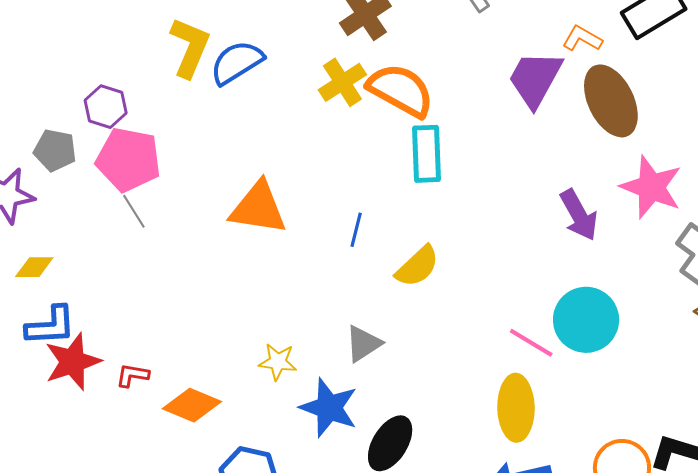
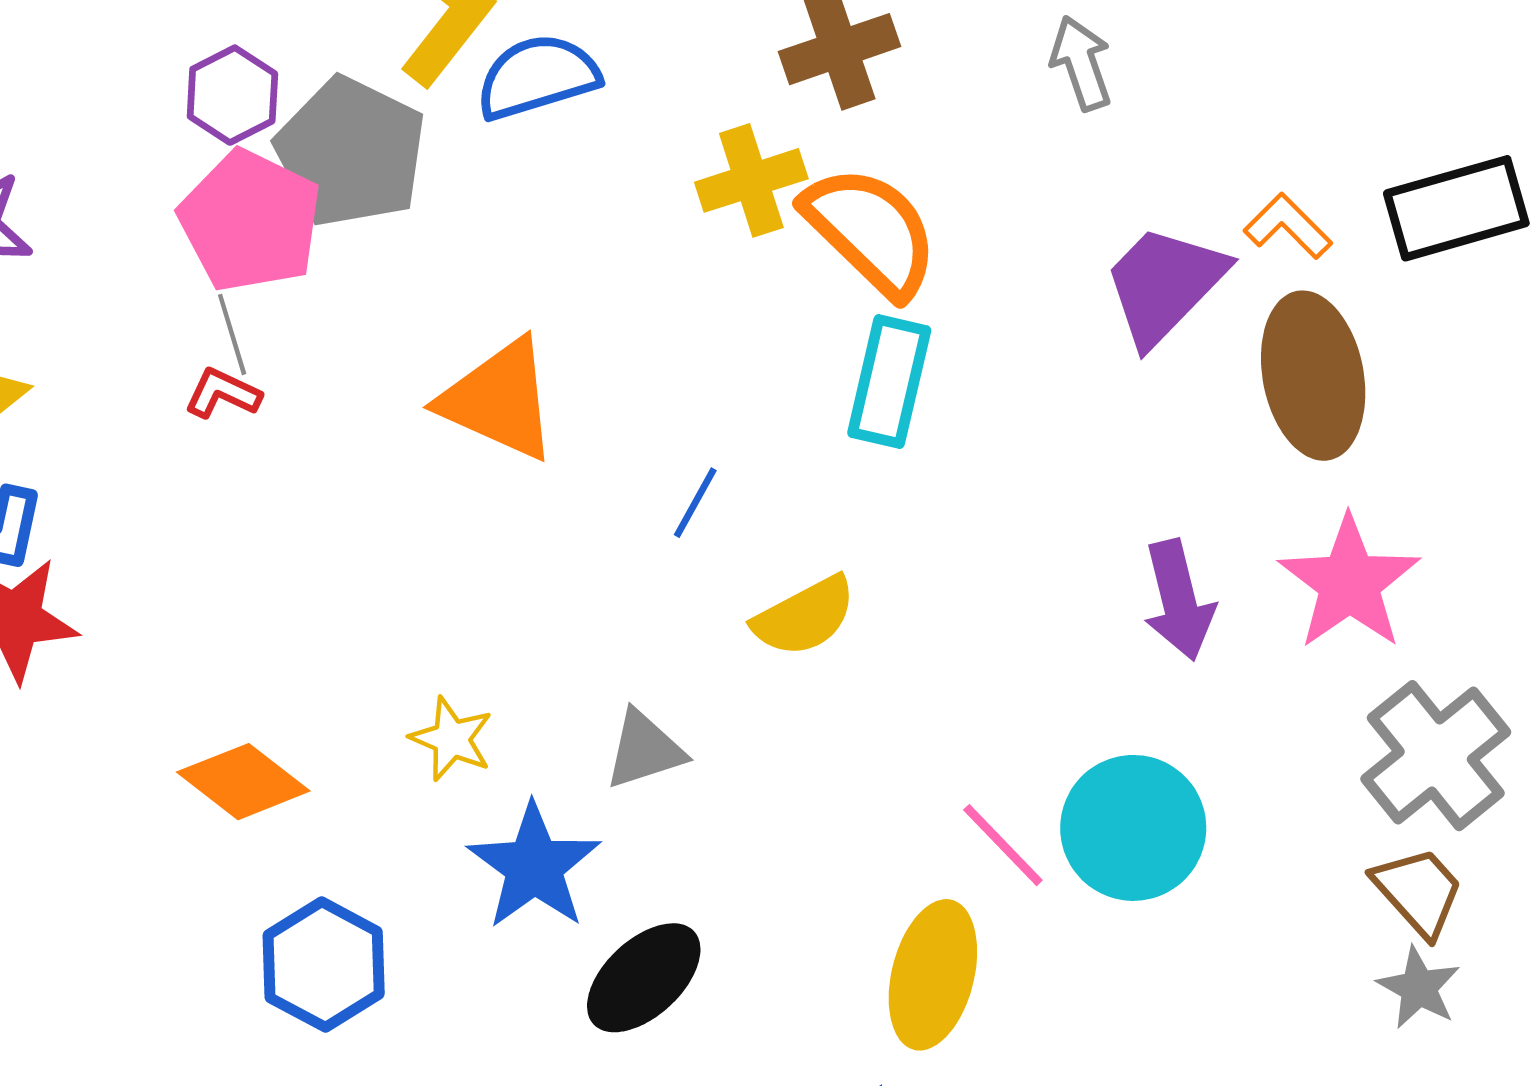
gray pentagon: (55, 150) -> (351, 152), moved, size x1.6
red L-shape: (132, 375) -> (223, 393), moved

